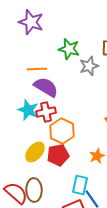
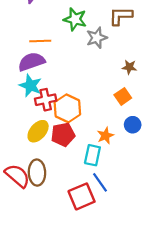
purple semicircle: (46, 87) -> (32, 62), moved, turned -50
red cross: (46, 112) -> (46, 100), moved
cyan rectangle: (80, 185) -> (92, 155), moved

